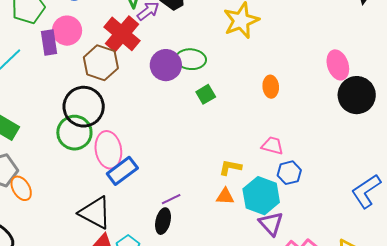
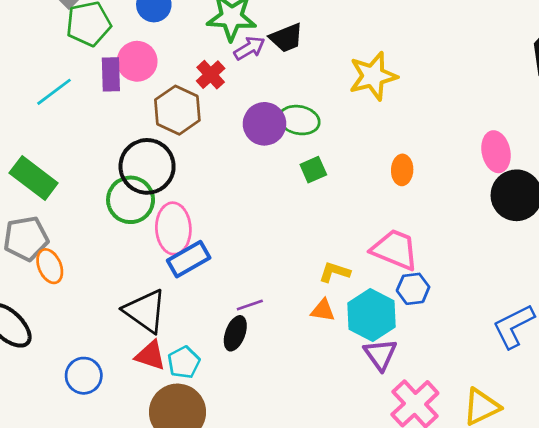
red cross: (122, 34) -> (211, 75), size x0.6
pink trapezoid: (272, 146) -> (395, 250), size x1.6

